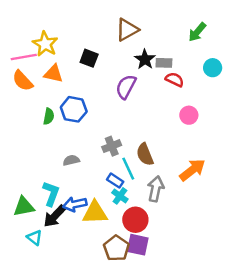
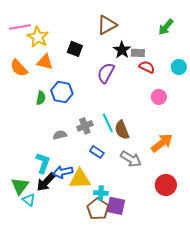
pink line: (24, 57) -> (20, 27), moved
cyan circle: (213, 68) -> (179, 67), moved
gray cross: (112, 146) -> (85, 126), moved
cyan line: (128, 169) -> (108, 123), moved
gray arrow: (156, 189) -> (131, 159), turned 110
cyan cross: (120, 196) -> (101, 193), moved, turned -32
green triangle: (24, 207) -> (20, 186), moved, turned -42
red circle: (135, 220) -> (166, 185), moved

